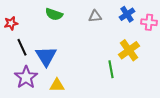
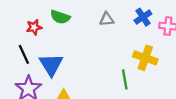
red star: (11, 23) -> (34, 27), moved
yellow cross: (129, 50) -> (145, 58), turned -35

